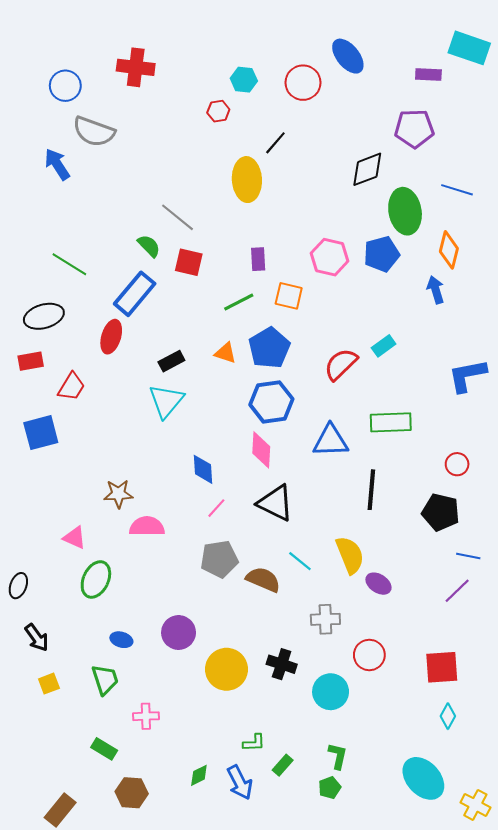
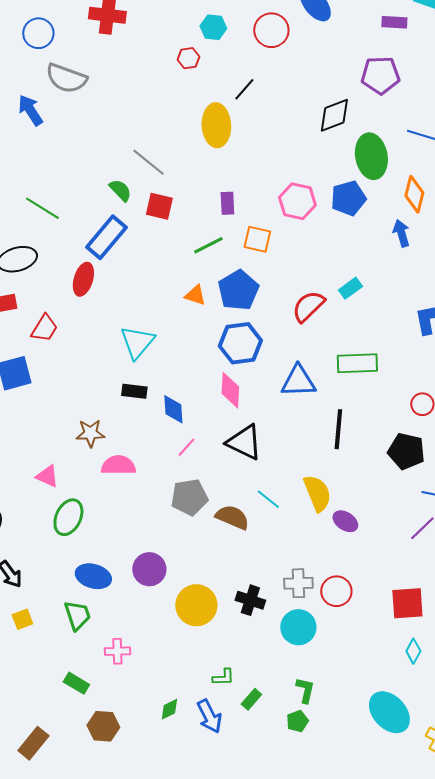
black rectangle: (171, 361) -> (134, 391), moved, turned 35
gray cross: (325, 619) -> (298, 583), moved
blue ellipse: (121, 640) -> (93, 576), size x1.6

